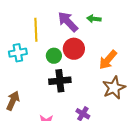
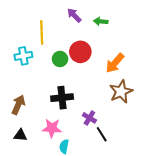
purple arrow: (68, 22) -> (74, 15), moved, size x0.7
black cross: (60, 81) -> (62, 98), moved

